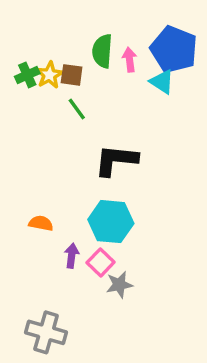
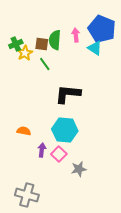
green semicircle: (102, 51) -> (55, 40), moved
yellow star: (49, 75) -> (25, 53), moved
gray star: (119, 285) -> (79, 169), moved

